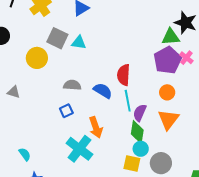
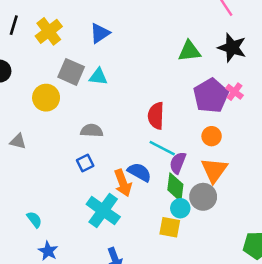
green triangle: (171, 37) -> (189, 51), moved
blue semicircle: (103, 91) -> (139, 172), moved
cyan line: (128, 101) -> (162, 148), turned -50
gray circle: (161, 163) -> (203, 197), moved

